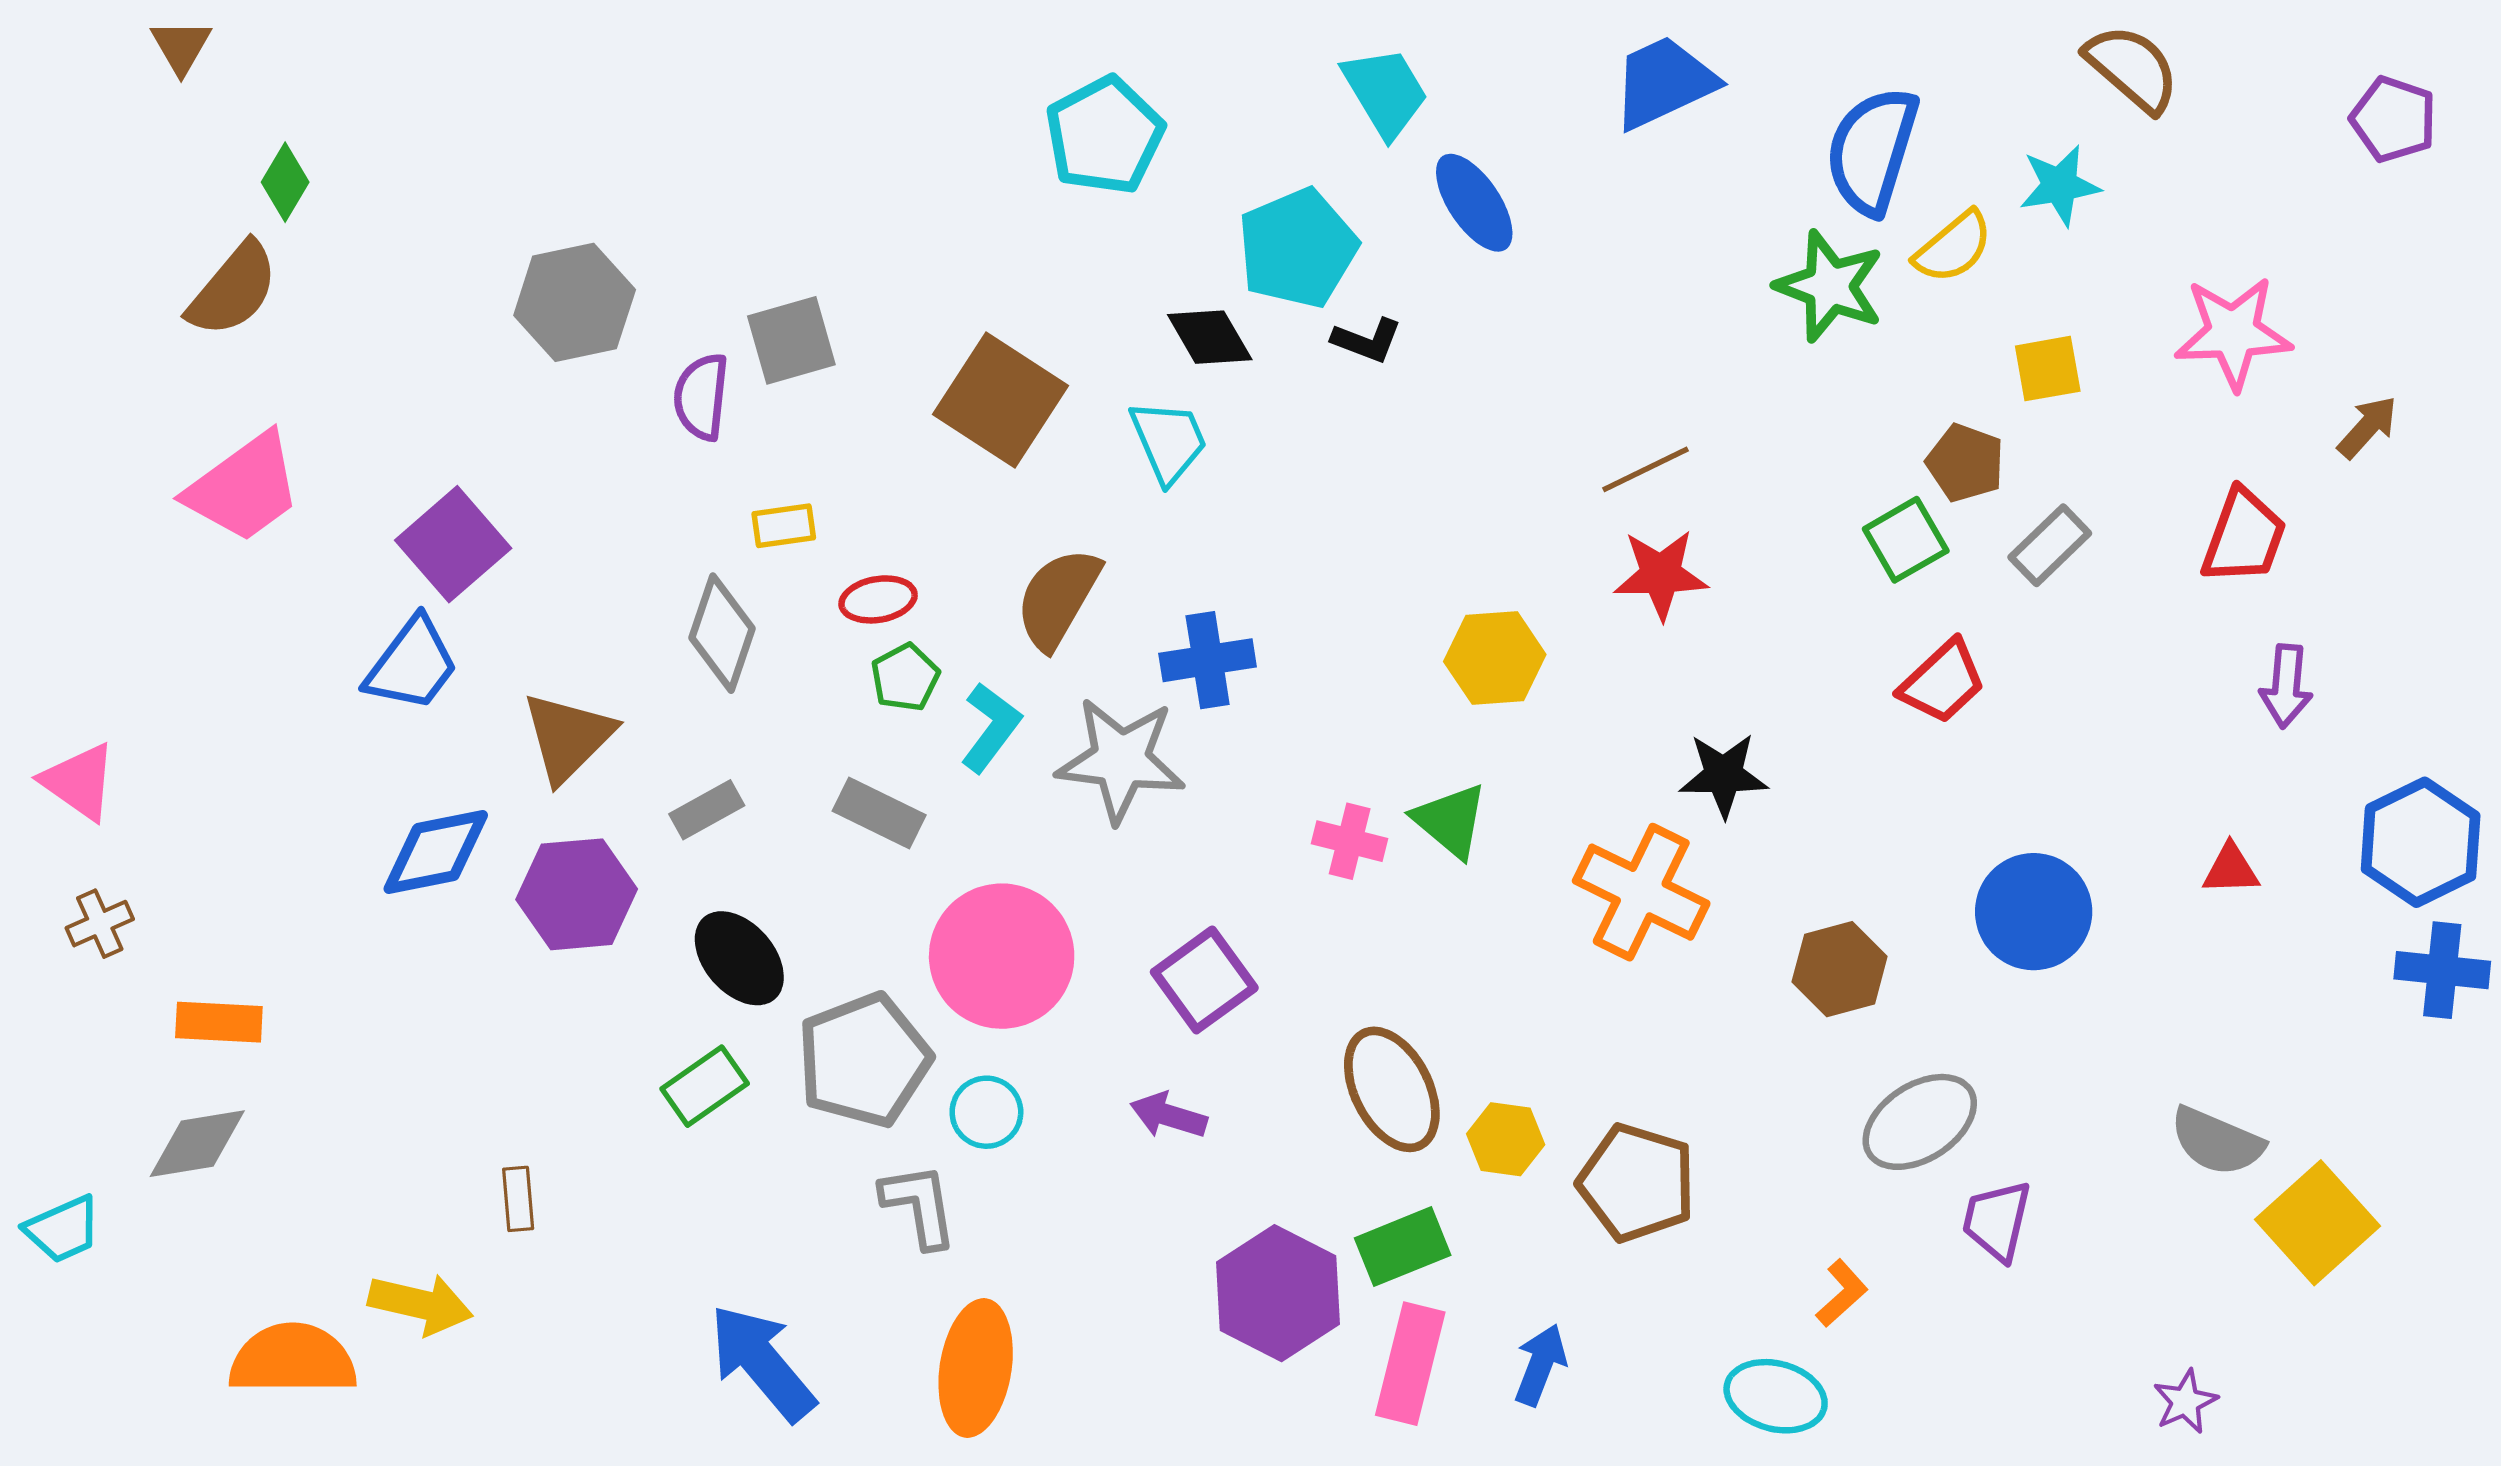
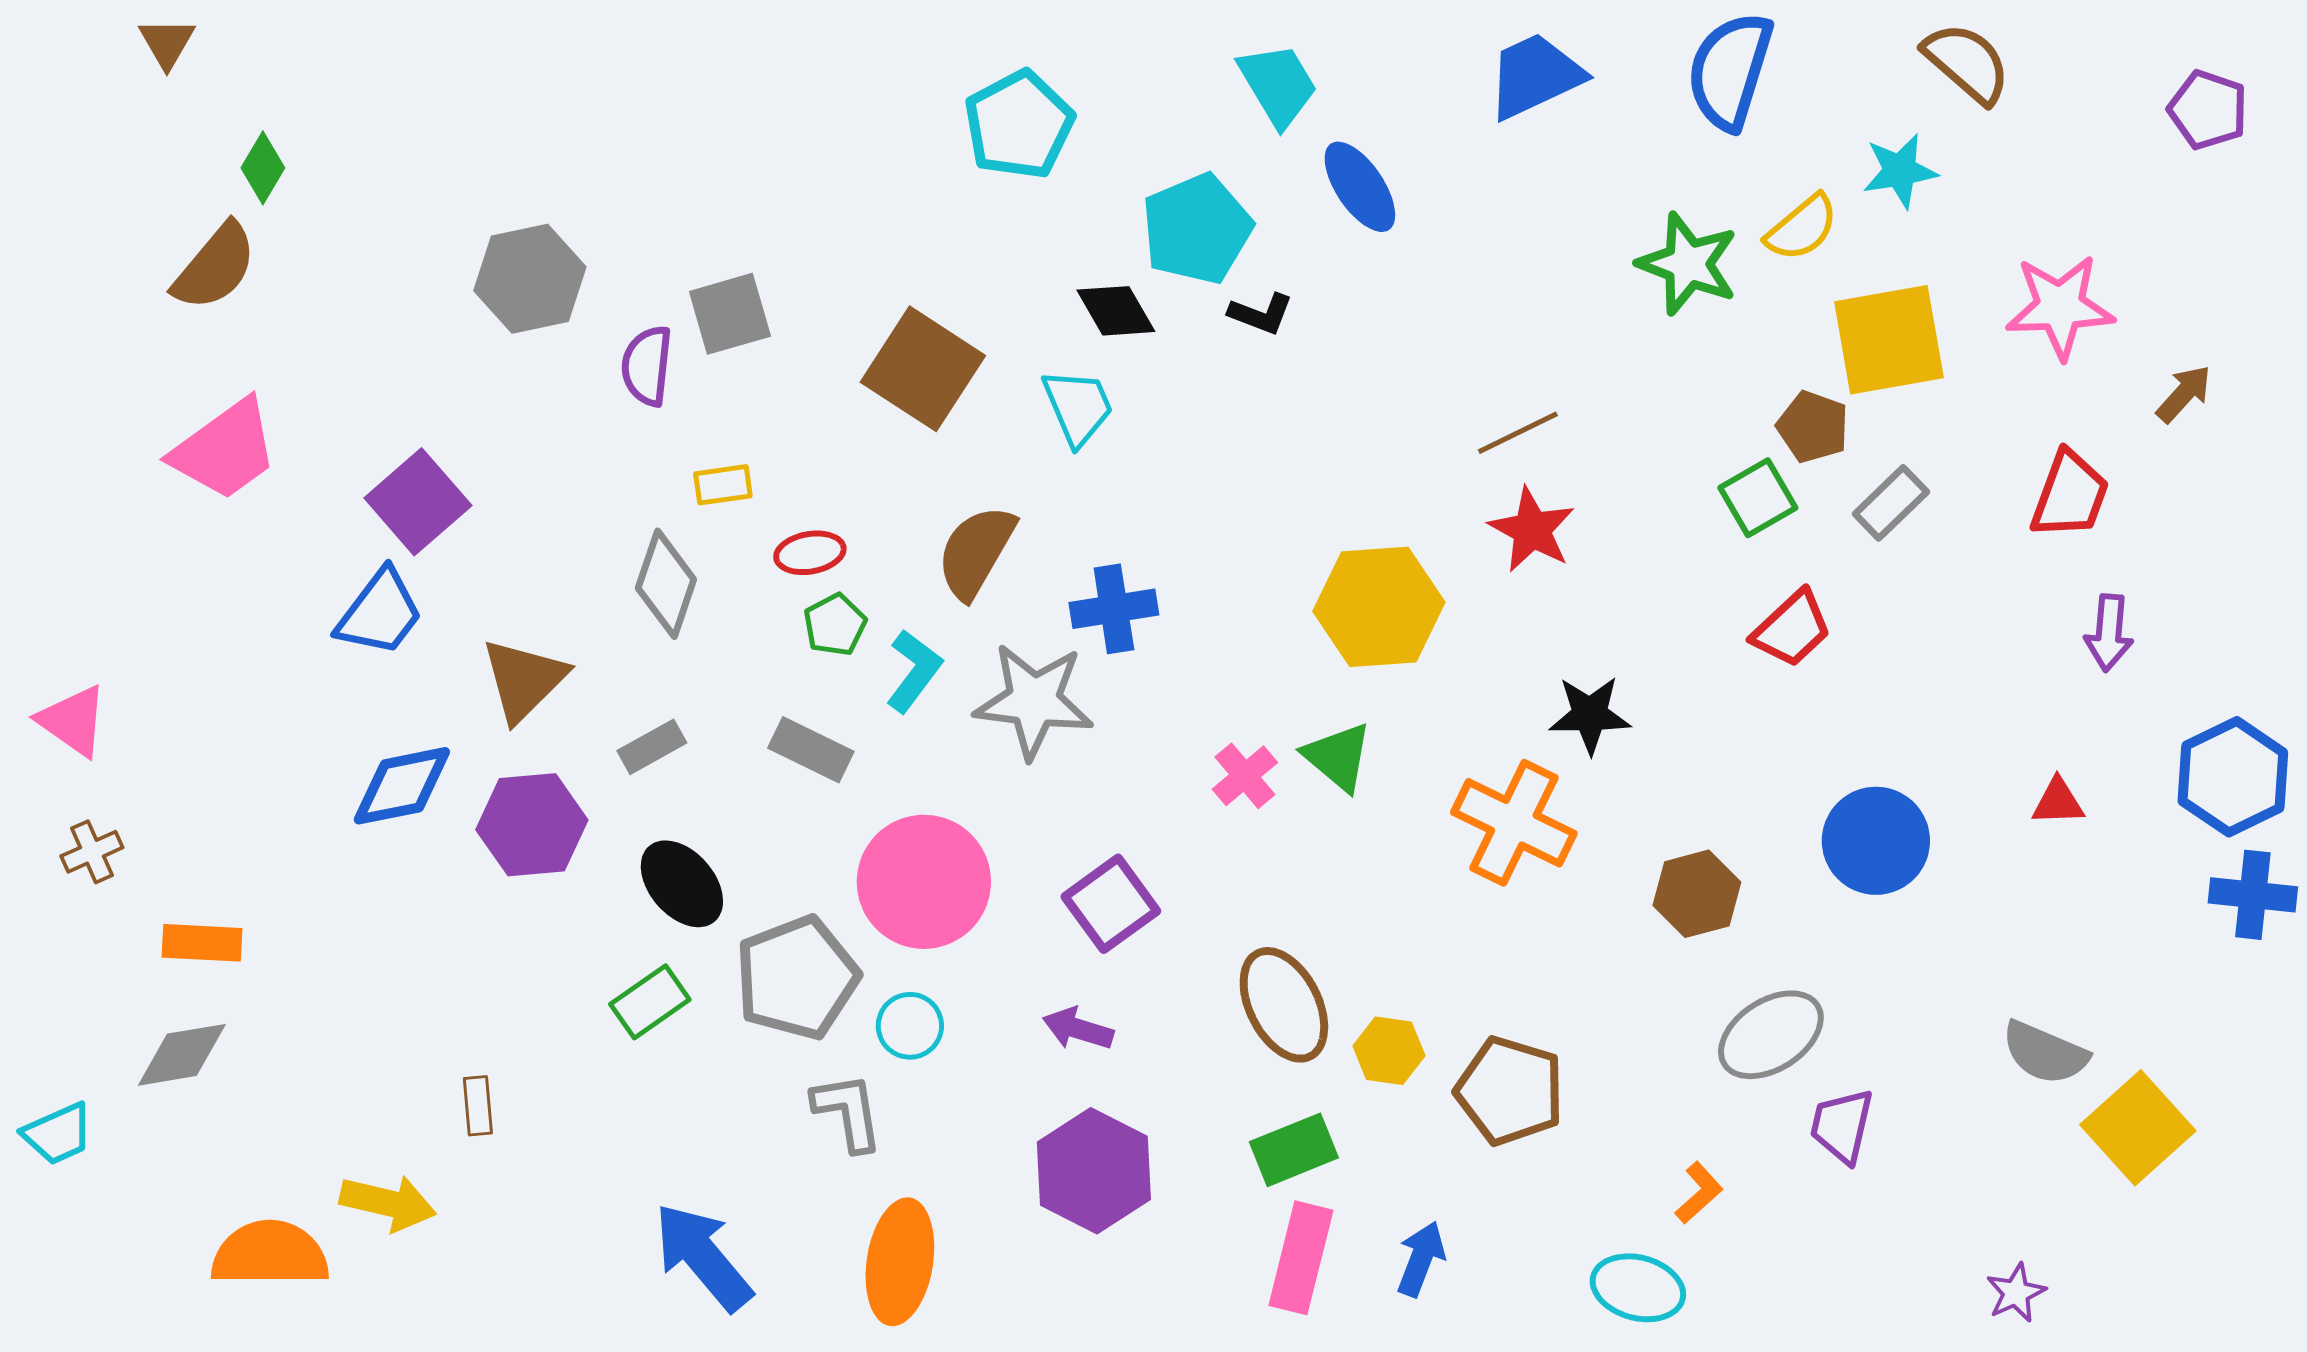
blue semicircle: (1872, 151) -> (1730, 71), moved
yellow square: (2048, 369) -> (1889, 340), size x1.8
red star: (1661, 575) -> (1532, 530), turned 30
yellow hexagon: (1495, 658) -> (1379, 607), size x1.4
pink cross: (1350, 841) -> (1245, 776), turned 36
purple hexagon: (1278, 1293) -> (1094, 1171), moved

